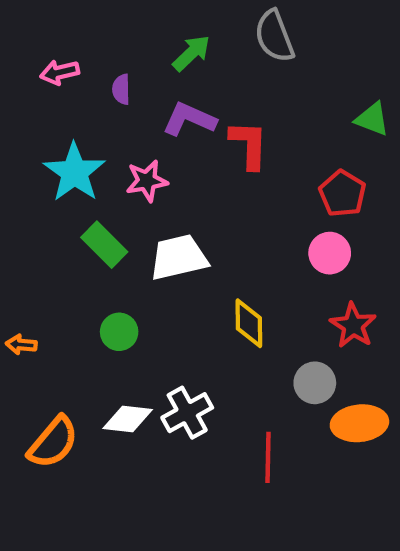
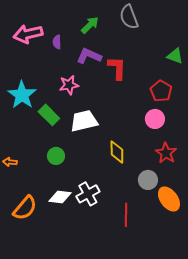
pink arrow: (60, 72) -> (28, 34), size x1.6
cyan star: (74, 172) -> (22, 95), moved
orange ellipse: (359, 423) -> (169, 199), turned 60

